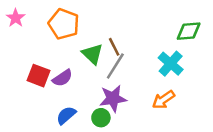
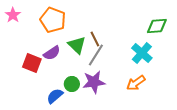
purple semicircle: (62, 78) -> (52, 53), moved
green circle: (101, 118) -> (72, 84), moved

